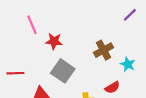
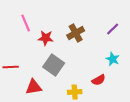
purple line: (130, 15) -> (113, 29), moved
brown cross: (104, 50) -> (76, 33), moved

